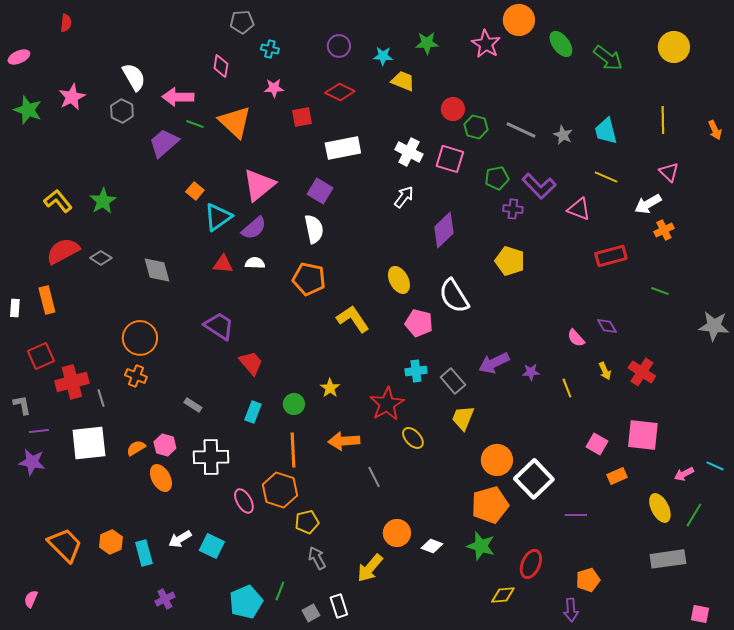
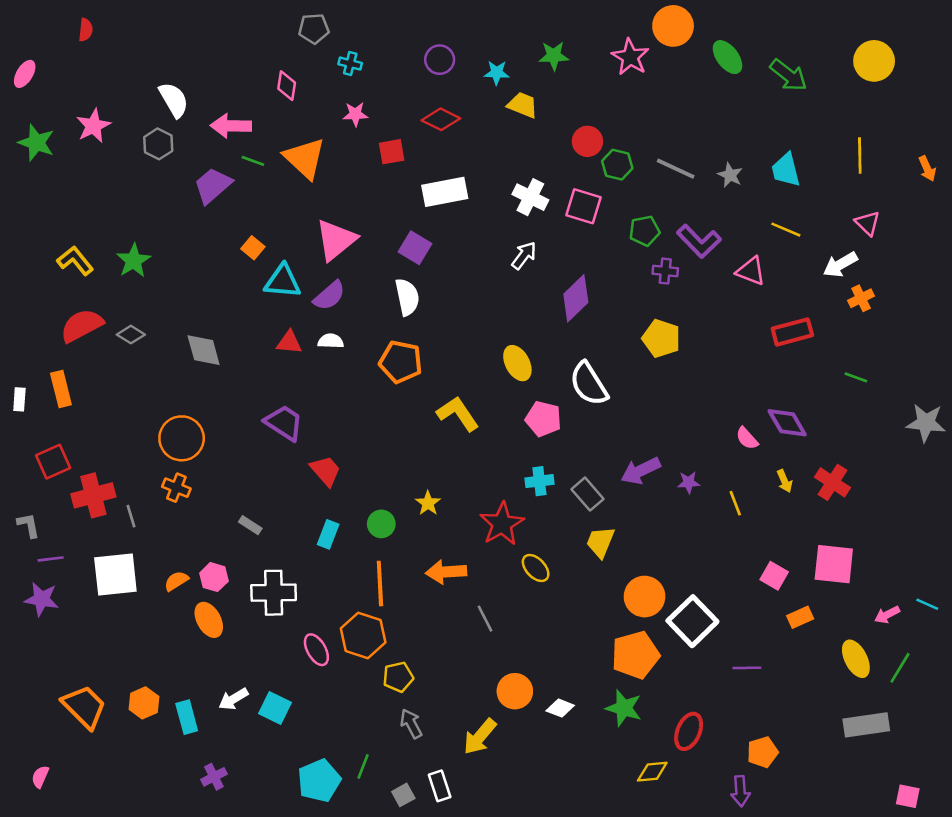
pink ellipse: (19, 57) -> (25, 74), turned -35
cyan triangle: (218, 217) -> (283, 281), turned 40
purple diamond: (607, 326) -> (787, 423), size x1.5

